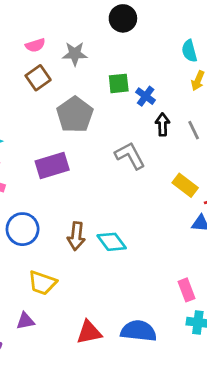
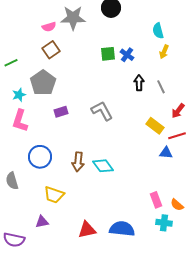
gray star: (75, 54) -> (73, 18), moved, size x1.4
blue cross: (146, 96) -> (127, 55), moved
gray pentagon: (75, 115) -> (43, 83), moved
gray L-shape: (130, 156) -> (102, 111), moved
purple rectangle: (52, 165) -> (61, 112), size x0.6

